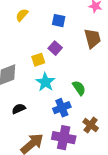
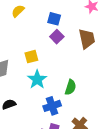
purple square: (55, 48) -> (57, 37), moved
green semicircle: (79, 88) -> (70, 87), turned 49

